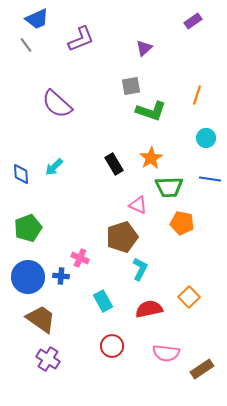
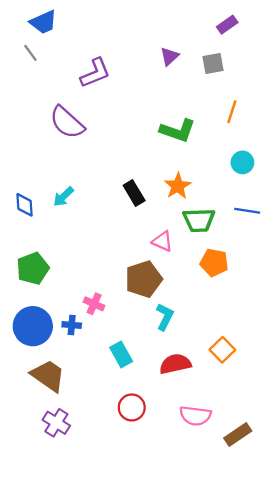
purple L-shape: (81, 39) -> (95, 73), moved
gray square: (131, 86) -> (213, 63), moved

